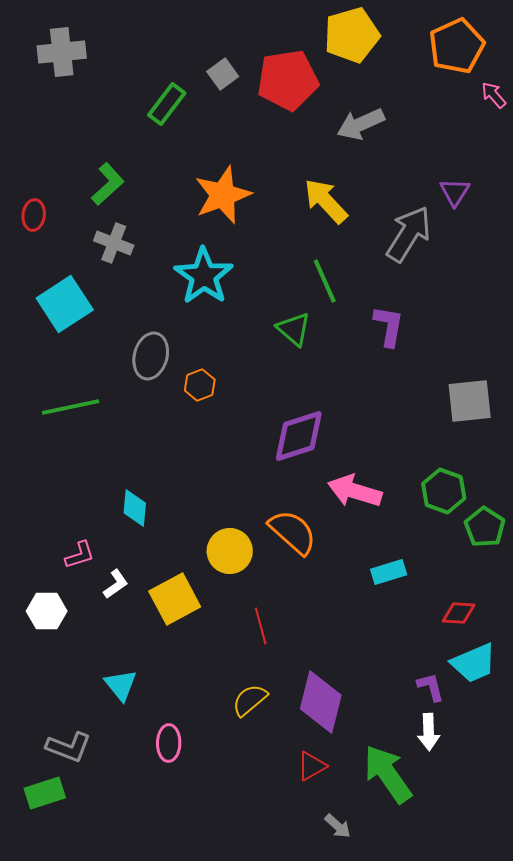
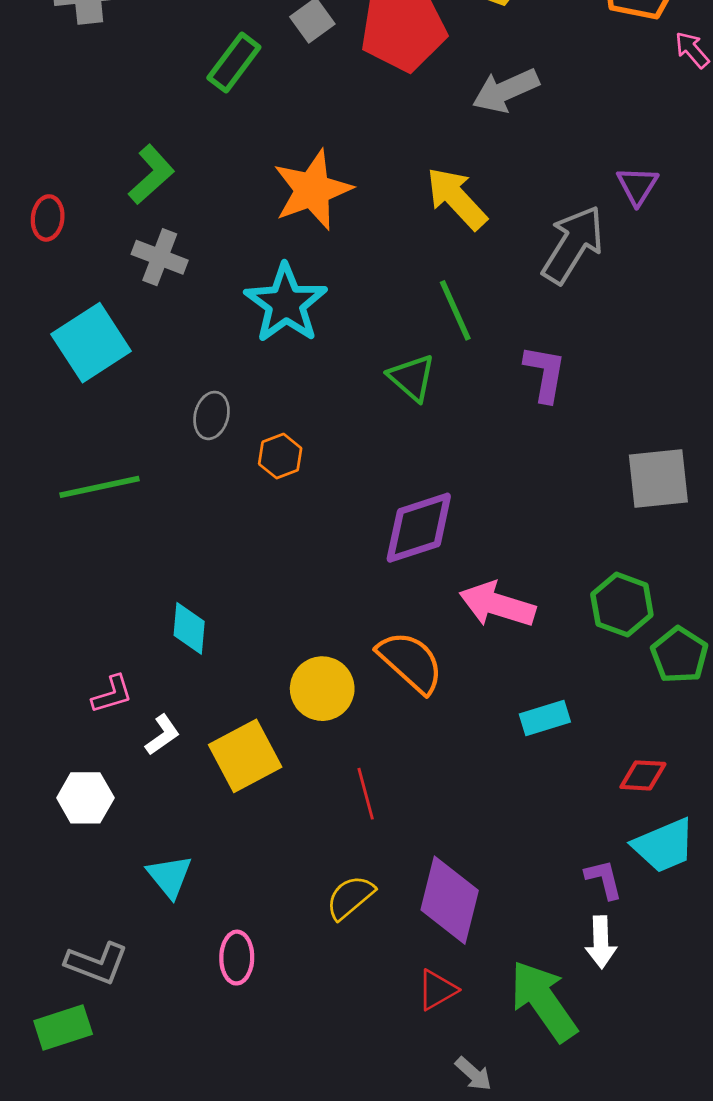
gray ellipse: (151, 356) -> (212, 415), size x0.7
white hexagon: (47, 611) -> (85, 798), moved

